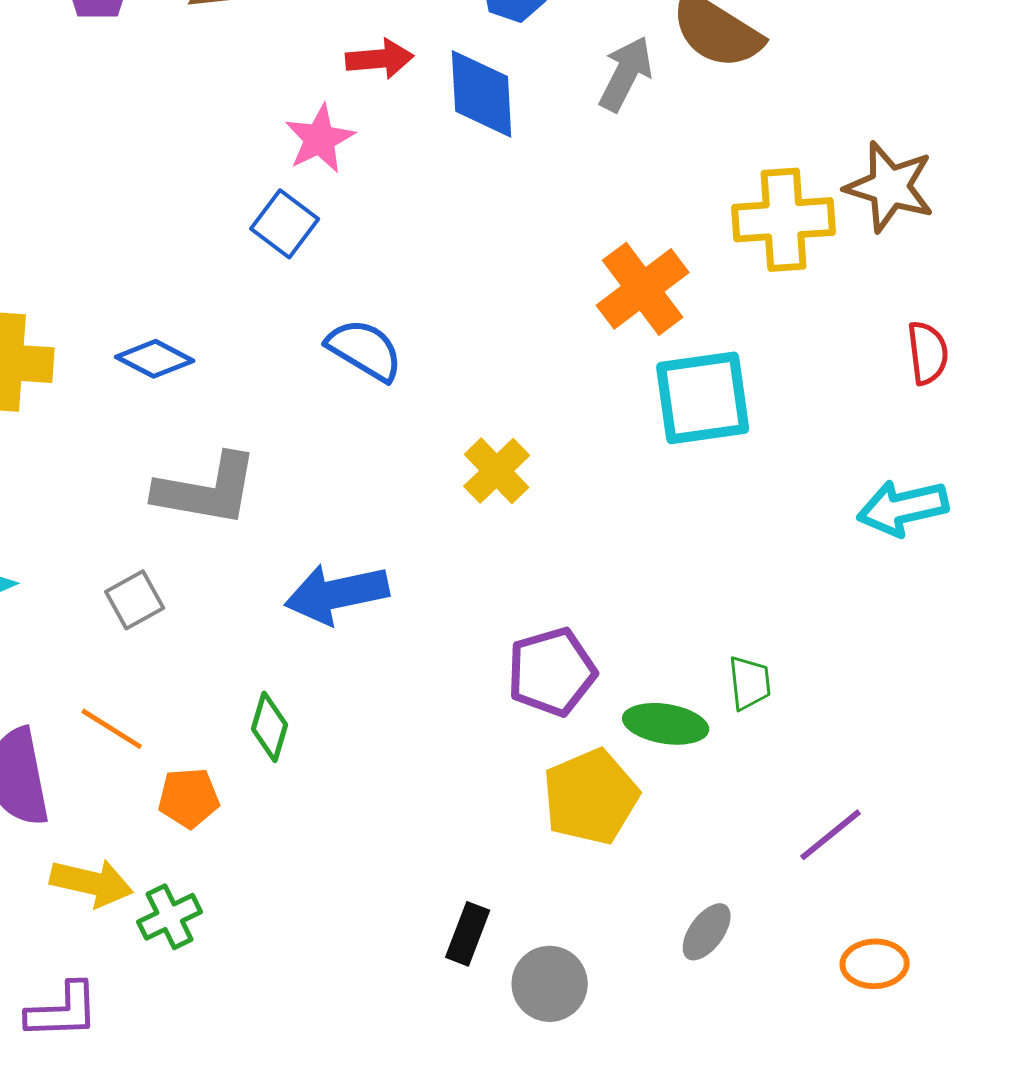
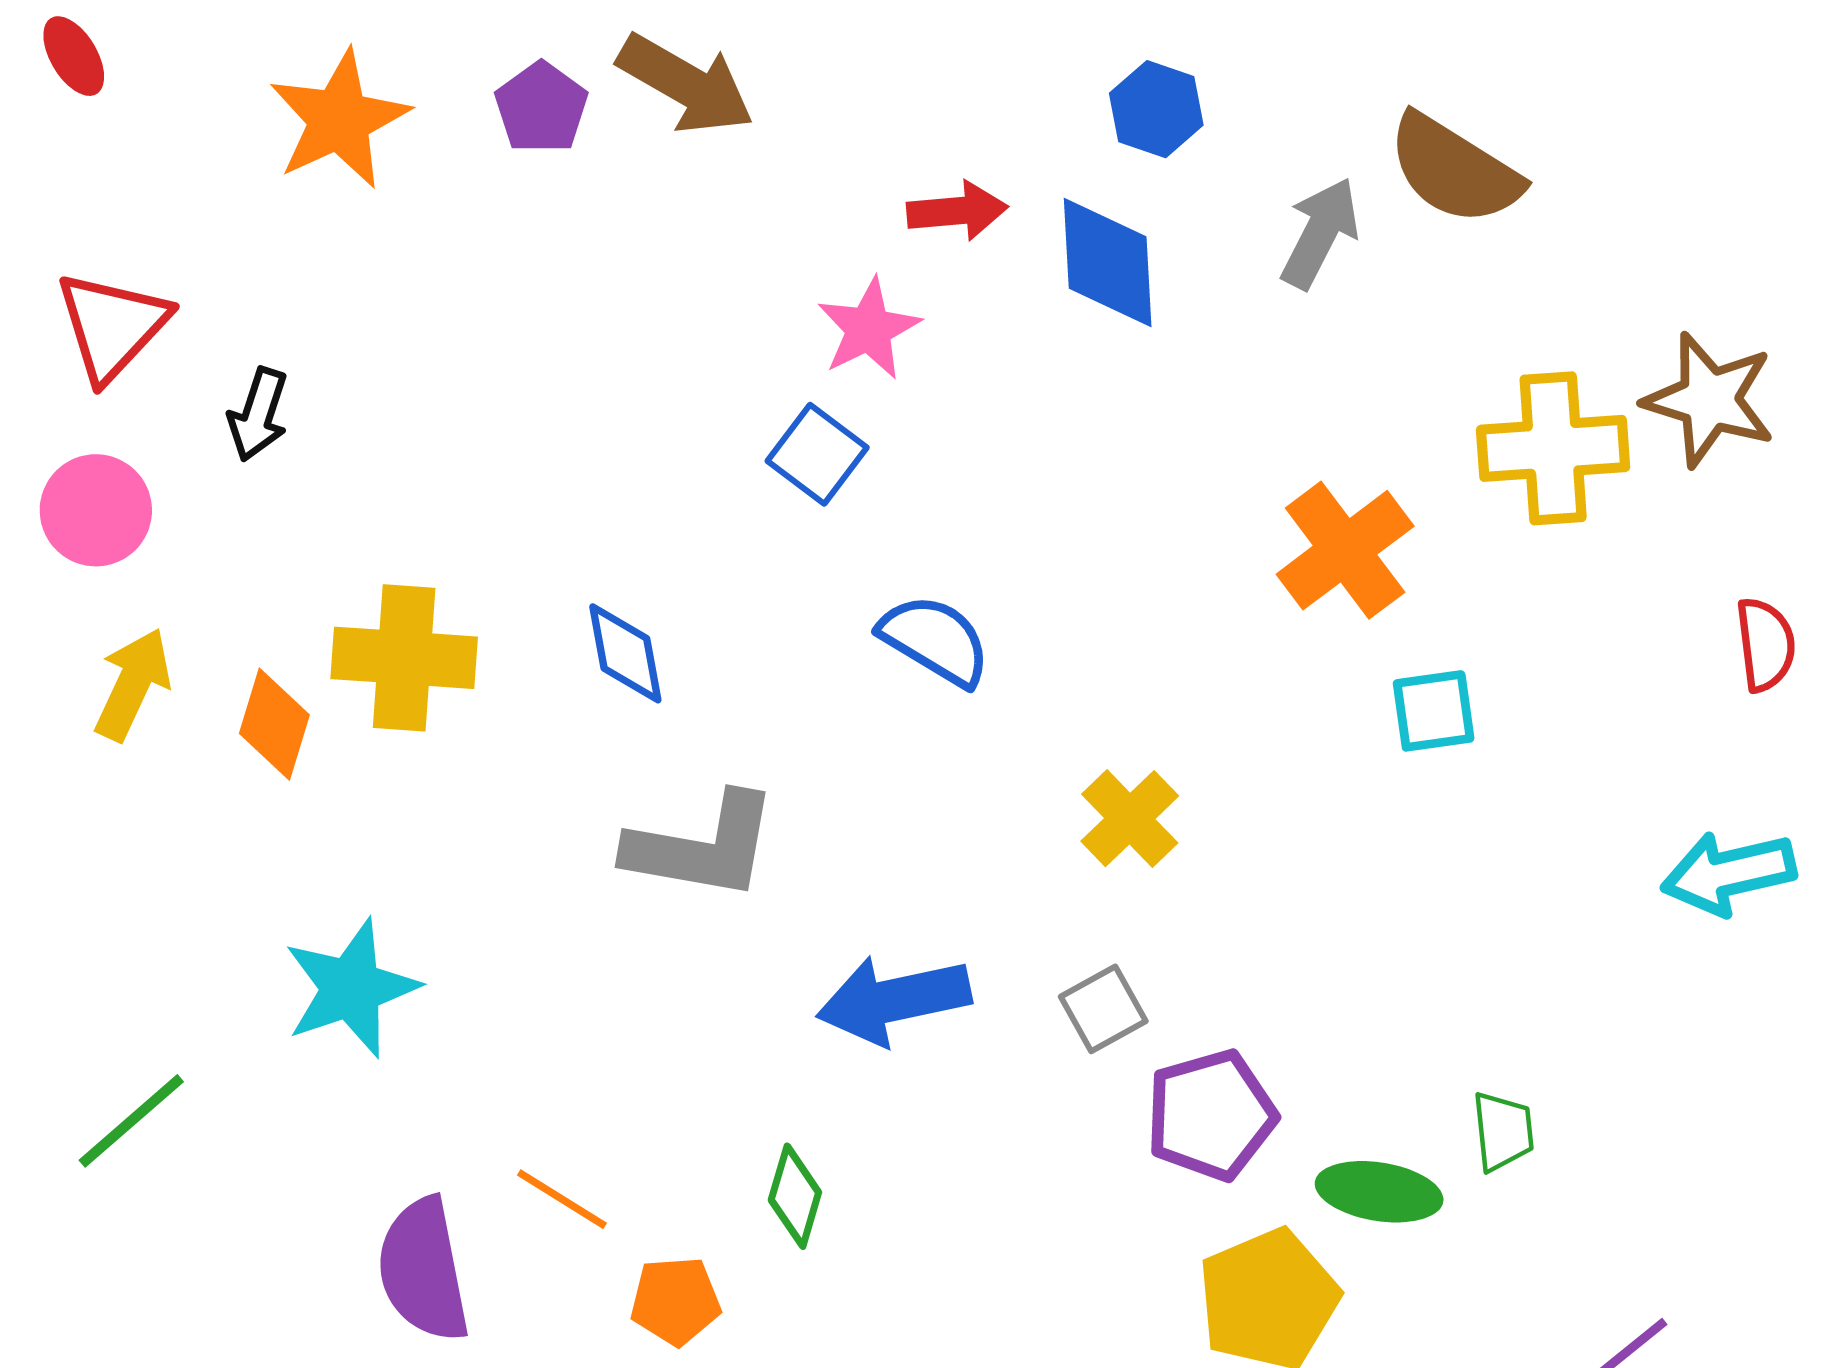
blue diamond: (155, 359) -> (625, 653), turned 52
cyan square: (703, 398) -> (1434, 711), size x0.6
gray square: (135, 600) -> (1103, 1009), moved

